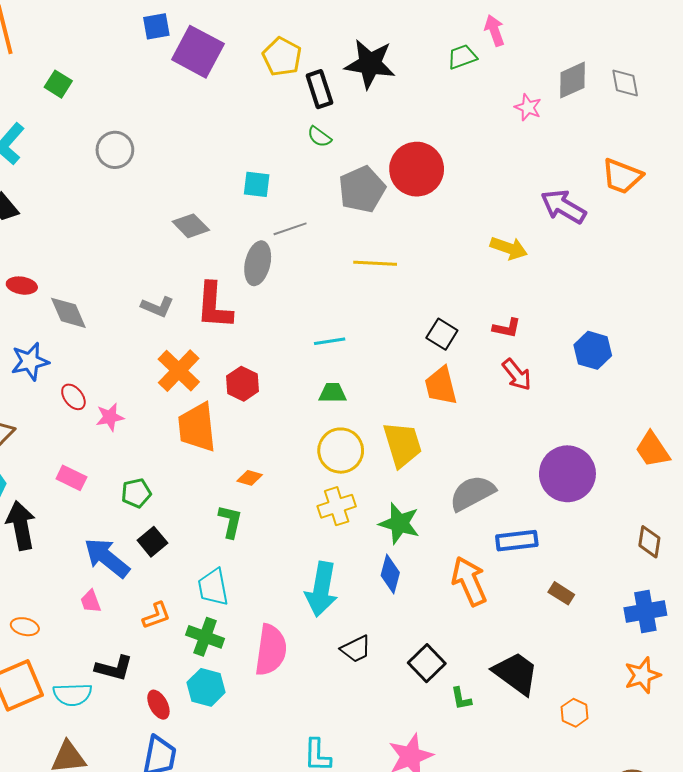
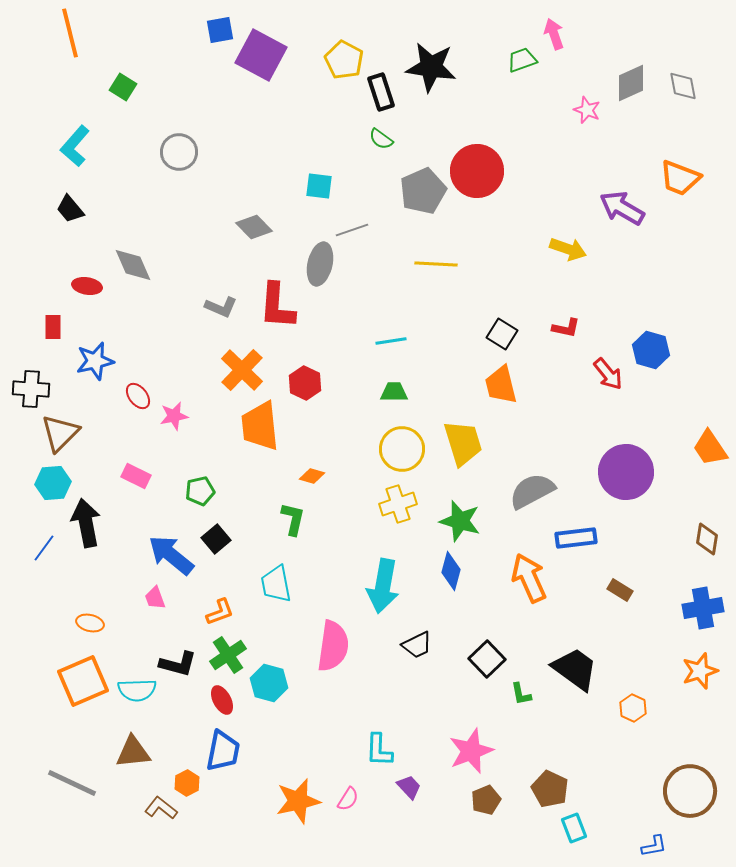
gray diamond: (68, 313) -> (133, 265), moved
red arrow: (517, 375) -> (608, 374), moved
green cross: (205, 637) -> (228, 655), moved, turned 36

